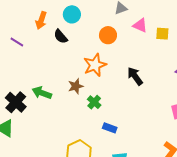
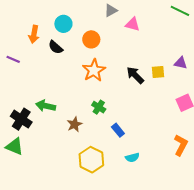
yellow square: (162, 34) -> (158, 72), moved
orange circle: (108, 35) -> (91, 39), moved
brown star: (76, 86) -> (75, 124), moved
blue rectangle: (110, 128) -> (118, 130), turned 40

